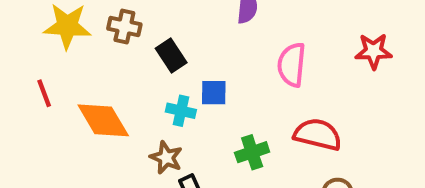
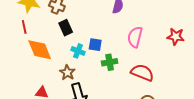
black rectangle: (171, 55) -> (66, 28), moved
red line: (44, 93) -> (24, 27), moved
green cross: (252, 152) -> (110, 62), moved

